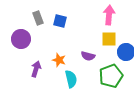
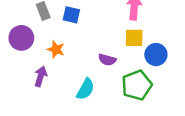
orange star: (59, 60) -> (56, 49), moved
cyan semicircle: (71, 79) -> (85, 89), turned 42

